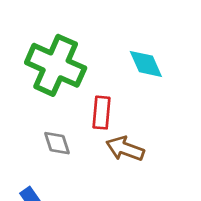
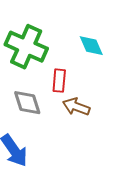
gray diamond: (57, 143) -> (27, 103), size x1.4

